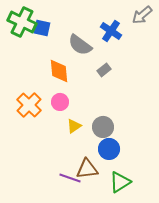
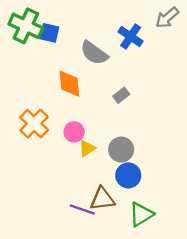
gray rectangle: (104, 70) -> (121, 95), moved
pink circle: (60, 102) -> (74, 132), moved

